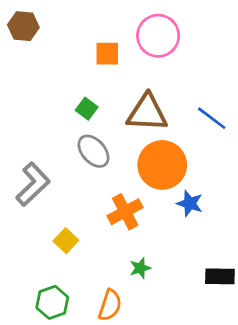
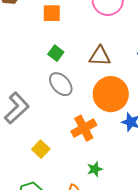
orange square: (107, 54) -> (52, 13), moved
brown triangle: (147, 113) -> (100, 56), size x0.7

